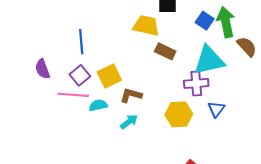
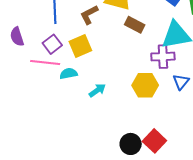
brown L-shape: (131, 95) -> (89, 15), moved, turned -45

